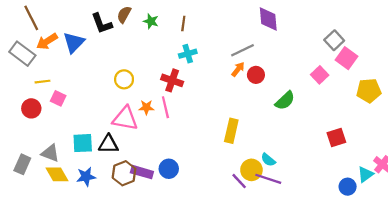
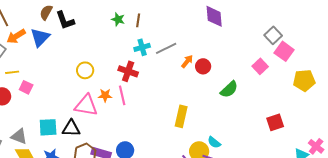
brown semicircle: (124, 15) -> (46, 12), moved
green star: (151, 21) -> (118, 19), moved
gray line: (243, 50) -> (166, 48), moved

